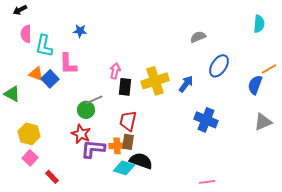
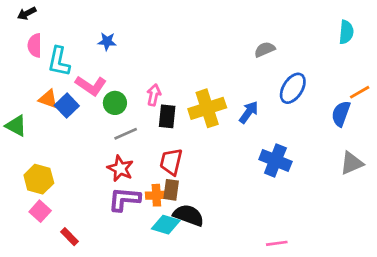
pink L-shape: (68, 64) -> (91, 86), turned -55
green circle: (86, 110) -> (115, 103), moved
red star: (81, 134) -> (120, 168), moved

